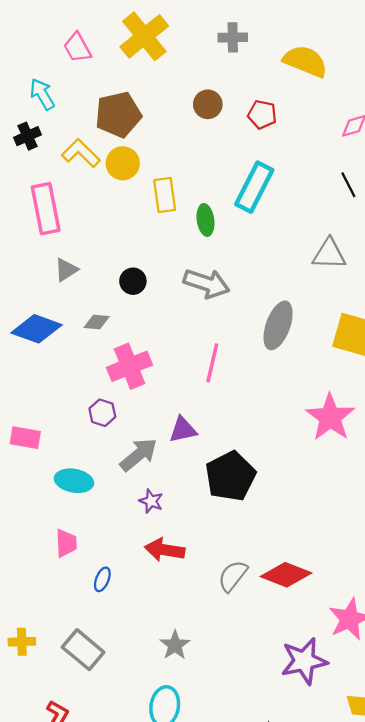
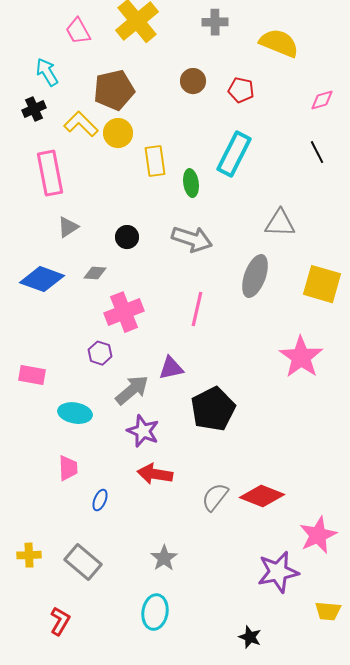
gray triangle: (329, 254) -> (280, 223), moved
purple star: (151, 501) -> (143, 431), size x1.5

